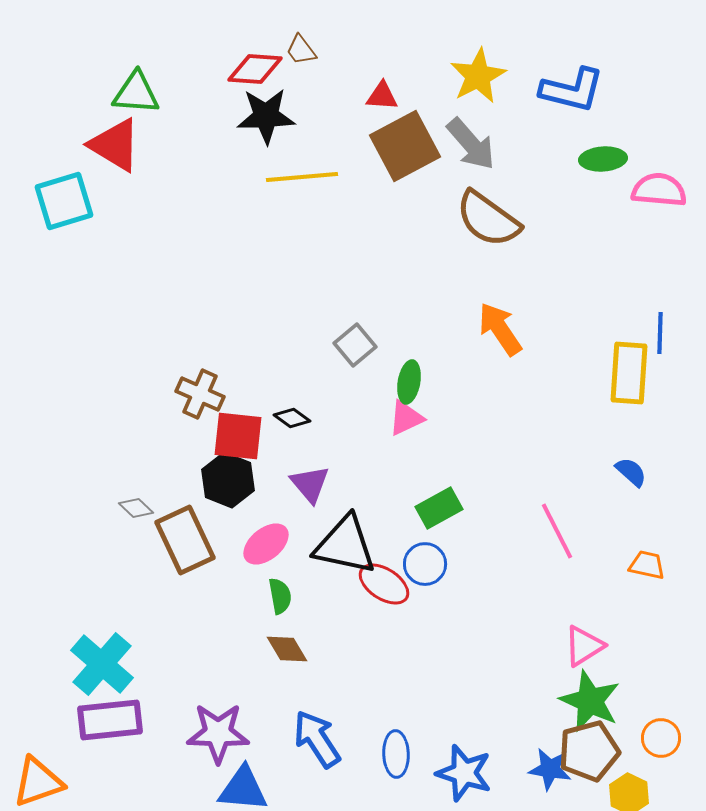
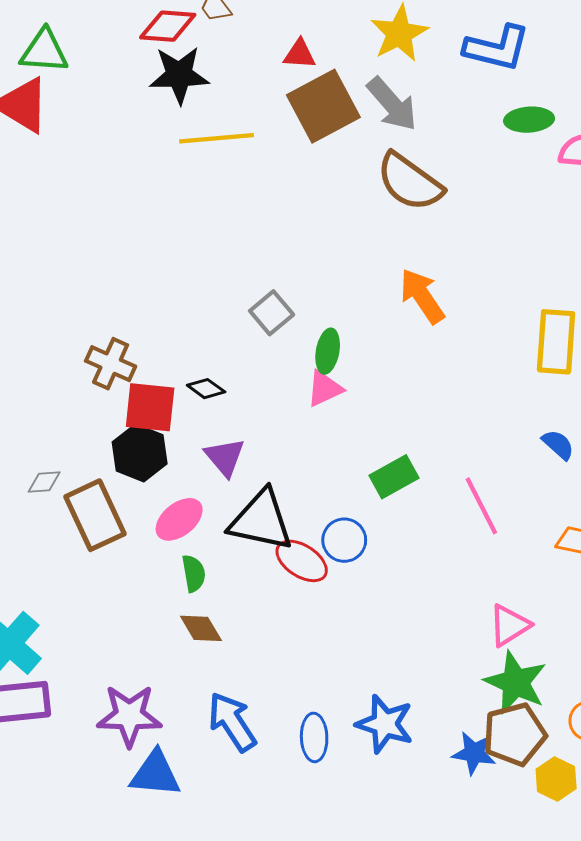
gray diamond: (136, 508) -> (44, 482), turned -48
green rectangle: (439, 508) -> (394, 477), moved
blue star: (464, 773) -> (385, 724), moved

